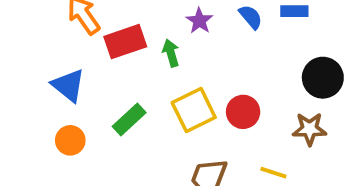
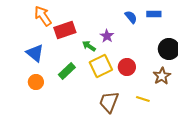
purple star: (199, 21) -> (107, 36), moved
green arrow: (171, 53) -> (89, 46), moved, turned -40
brown star: (310, 129) -> (162, 76), turned -30

